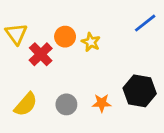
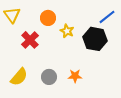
yellow triangle: (16, 34) -> (12, 15), moved
orange circle: (65, 37) -> (48, 18), moved
black hexagon: (140, 91) -> (95, 39), moved

